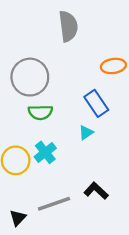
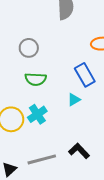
gray circle: (30, 77) -> (29, 48), size x0.6

